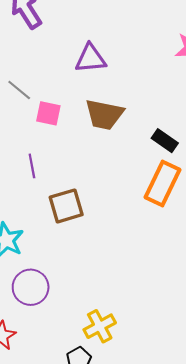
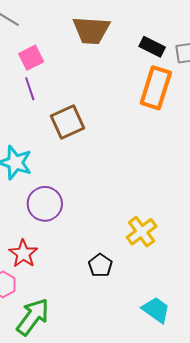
pink square: (48, 113) -> (31, 58), moved, turned -30
yellow cross: (100, 326) -> (142, 232), moved

